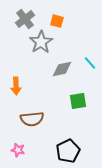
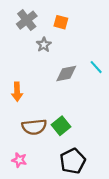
gray star: (41, 42) -> (44, 45), size x0.6
green square: (78, 101) -> (61, 126), moved, turned -30

